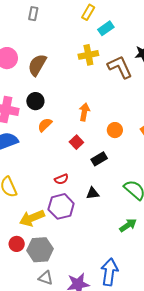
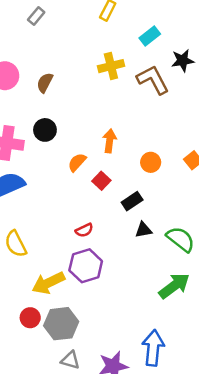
gray rectangle: (33, 14) -> (36, 16), turned 32
cyan rectangle: (106, 28) -> (150, 36), moved
brown semicircle: (37, 65) -> (45, 83), size x0.7
orange semicircle: (45, 125) -> (77, 162), moved
black triangle: (93, 193) -> (143, 230), moved
green arrow: (128, 225) -> (174, 286), size x1.4

